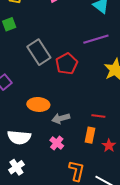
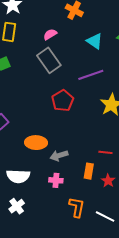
gray rectangle: (39, 52) -> (49, 60), moved
red line: (98, 116) -> (105, 152), moved
pink cross: (57, 143) -> (56, 180), turned -32

